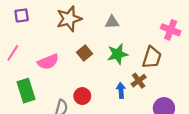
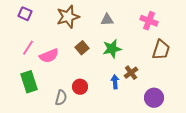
purple square: (22, 15) -> (25, 14), turned 32
pink cross: (171, 30) -> (149, 21), moved
pink line: (13, 53) -> (28, 48), moved
brown trapezoid: (152, 57) -> (161, 50), moved

